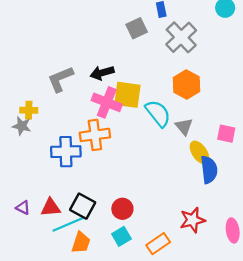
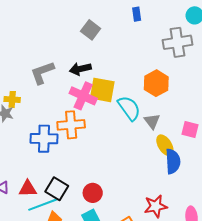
gray square: (137, 28) -> (91, 30), moved, turned -30
gray cross: (181, 37) -> (177, 42), moved, turned 32

